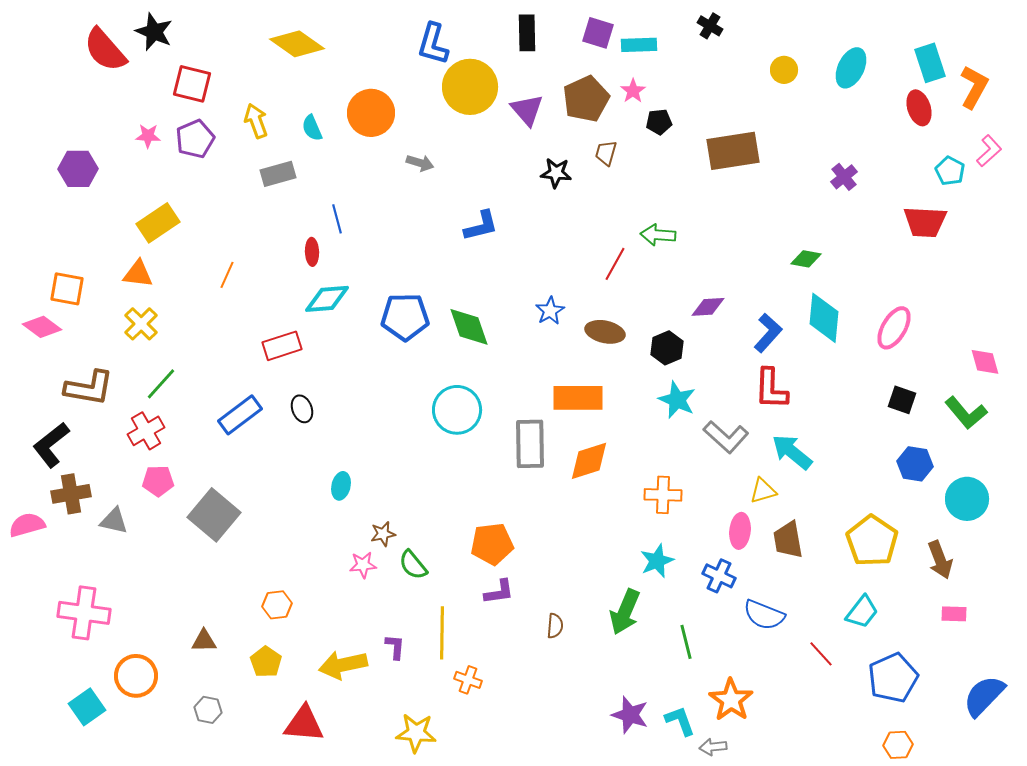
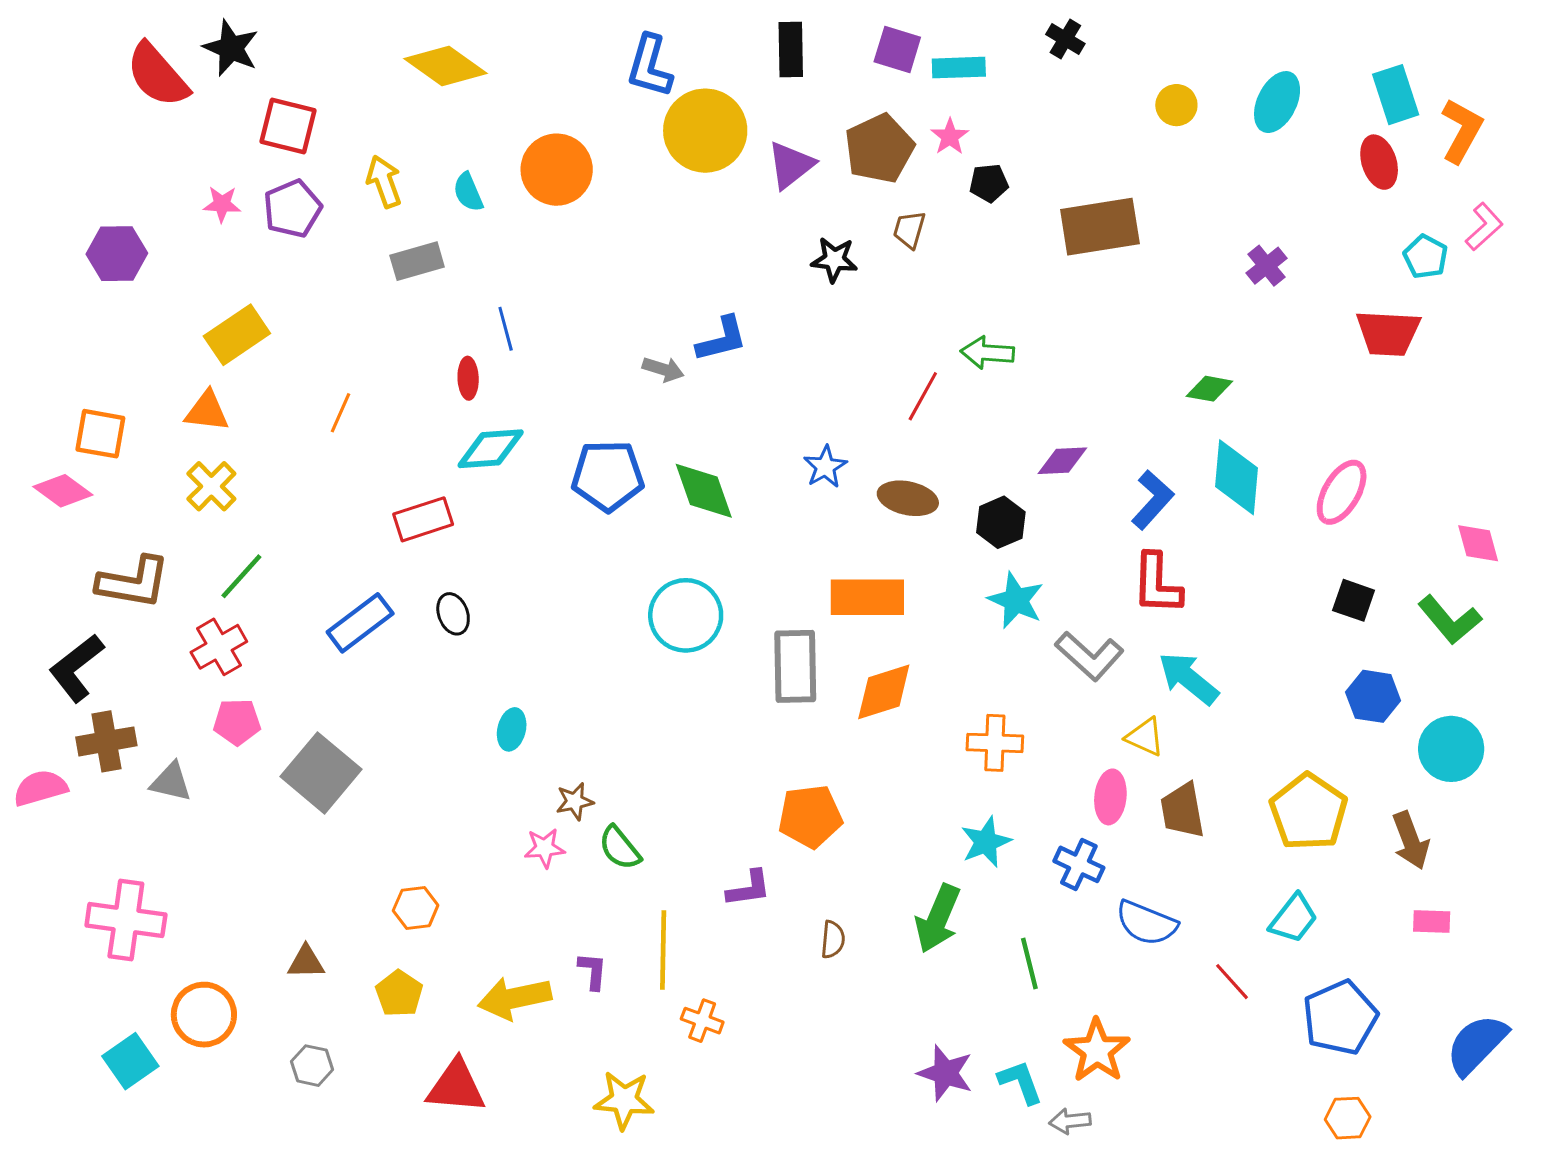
purple triangle: (527, 110) -> (791, 165), turned 33
gray arrow: (420, 163) -> (663, 369), moved
yellow triangle: (763, 491) -> (1145, 737), turned 40
orange pentagon: (492, 544) -> (810, 816), moved

